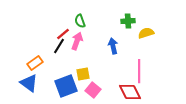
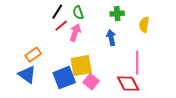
green cross: (128, 21) -> (117, 14), moved
yellow semicircle: (146, 33) -> (144, 25), turned -63
black line: (59, 46) -> (57, 12), moved
yellow square: (83, 74) -> (81, 66), size x1.6

